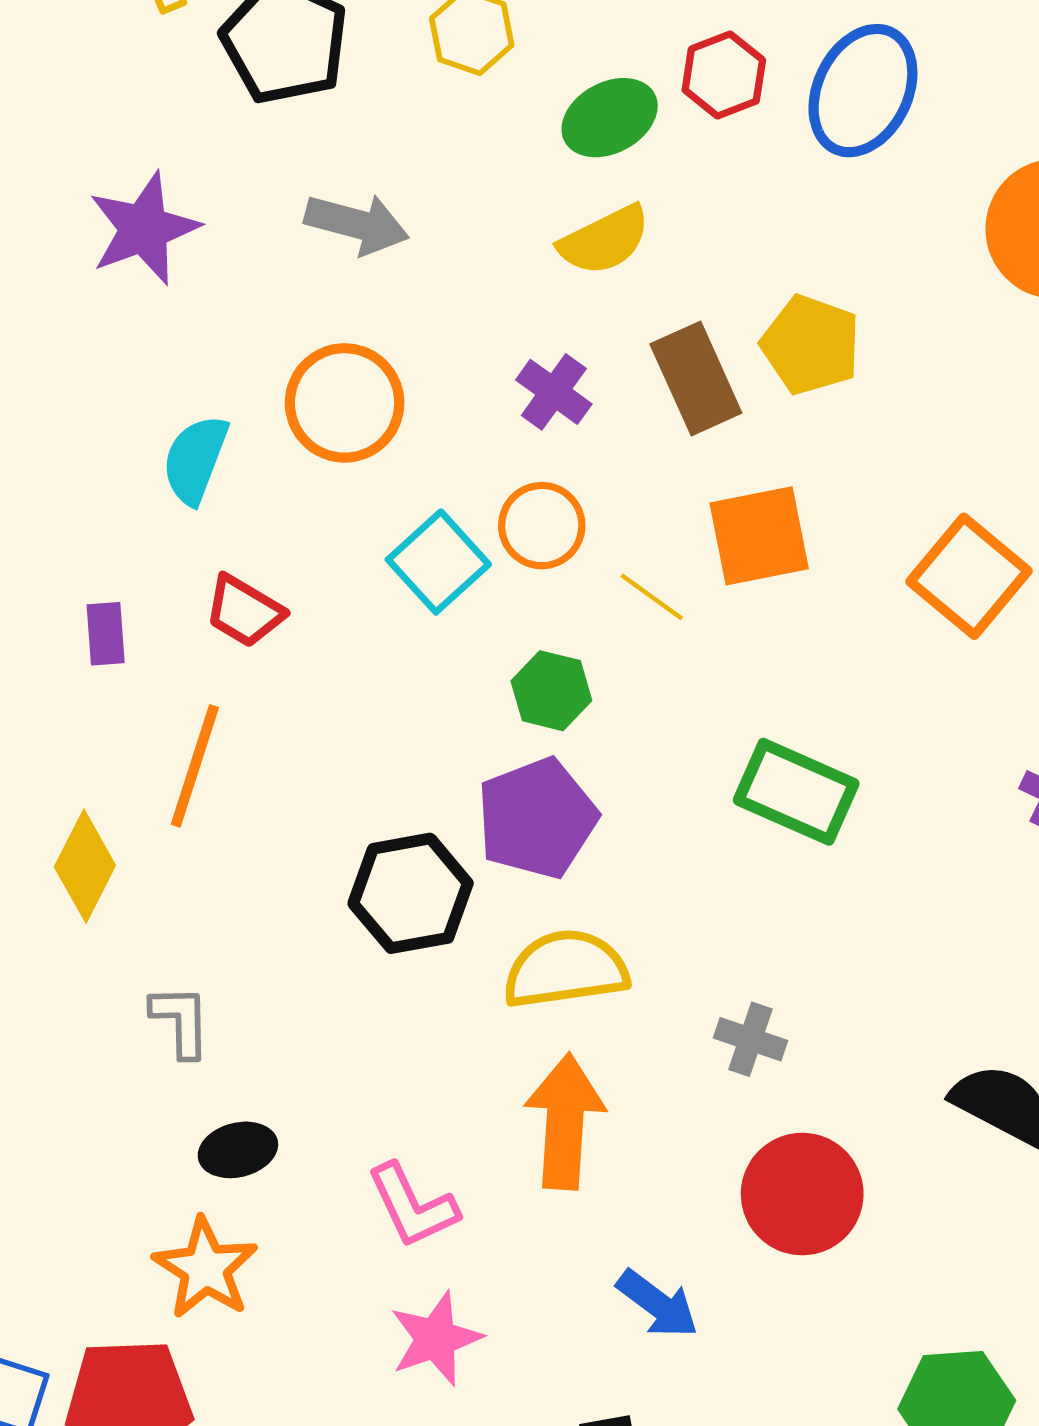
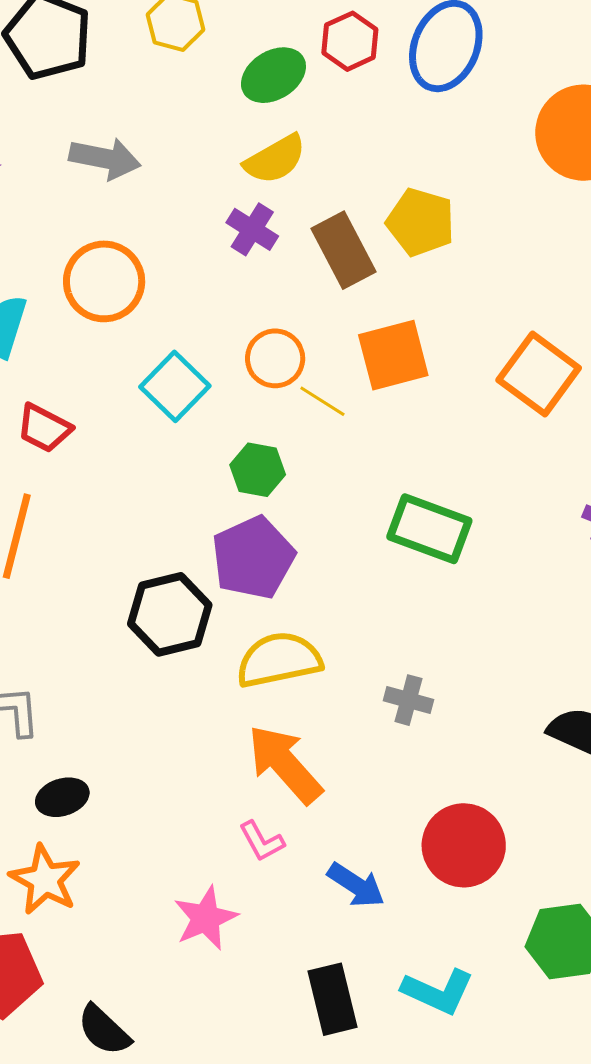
purple cross: (554, 392) -> (252, 229), moved
orange circle: (542, 526) -> (275, 358), moved
orange arrow: (565, 1122) -> (285, 764), turned -42
red circle: (802, 1194) -> (464, 845), moved
pink L-shape: (413, 1206) -> (262, 841), moved, size x0.7

